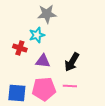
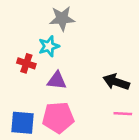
black arrow: (72, 62) -> (116, 82), moved, turned 78
pink line: (70, 86) -> (123, 114), moved

